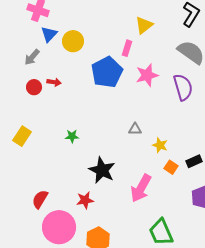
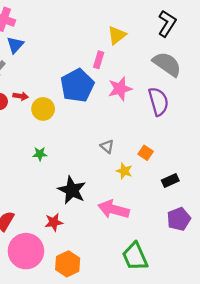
yellow circle: (73, 41) -> (43, 109), moved
gray triangle: (135, 129) -> (107, 146), turned 40
yellow star: (160, 145) -> (124, 171), moved
orange square: (171, 167) -> (146, 153), moved
pink arrow: (141, 188) -> (114, 209), turned 76

